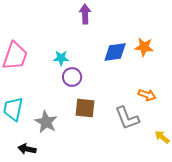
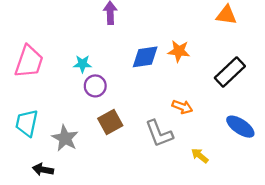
brown square: (85, 108) -> (110, 122), turned -35

